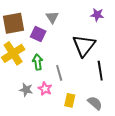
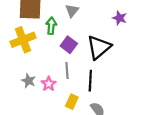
purple square: (38, 34) -> (69, 45), moved
green arrow: (38, 62) -> (51, 26), moved
black line: (100, 71) -> (90, 81), moved

